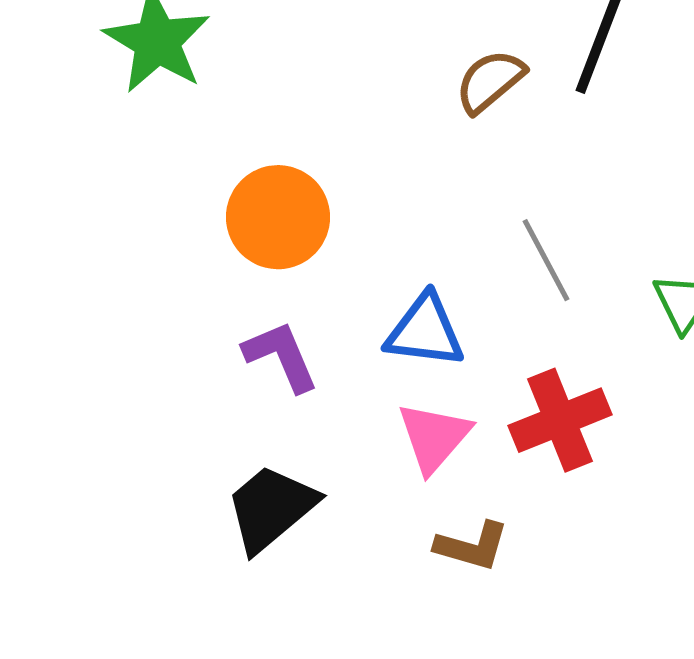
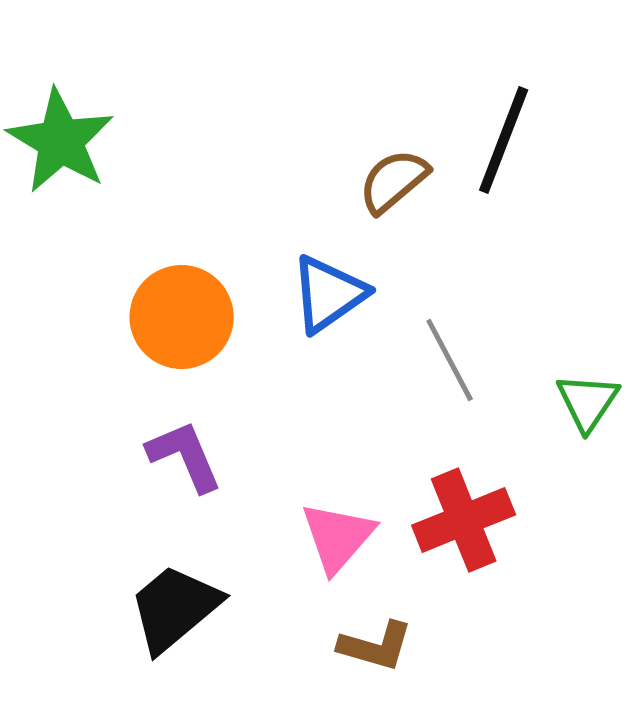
blue triangle: (425, 331) -> (329, 294), moved, turned -42

